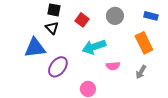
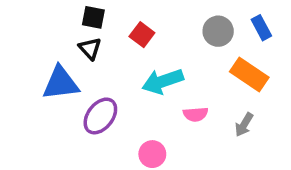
gray circle: (115, 16) -> (218, 31), moved
blue rectangle: (151, 16) -> (261, 28), turned 48
orange rectangle: (144, 43) -> (249, 74), turned -30

